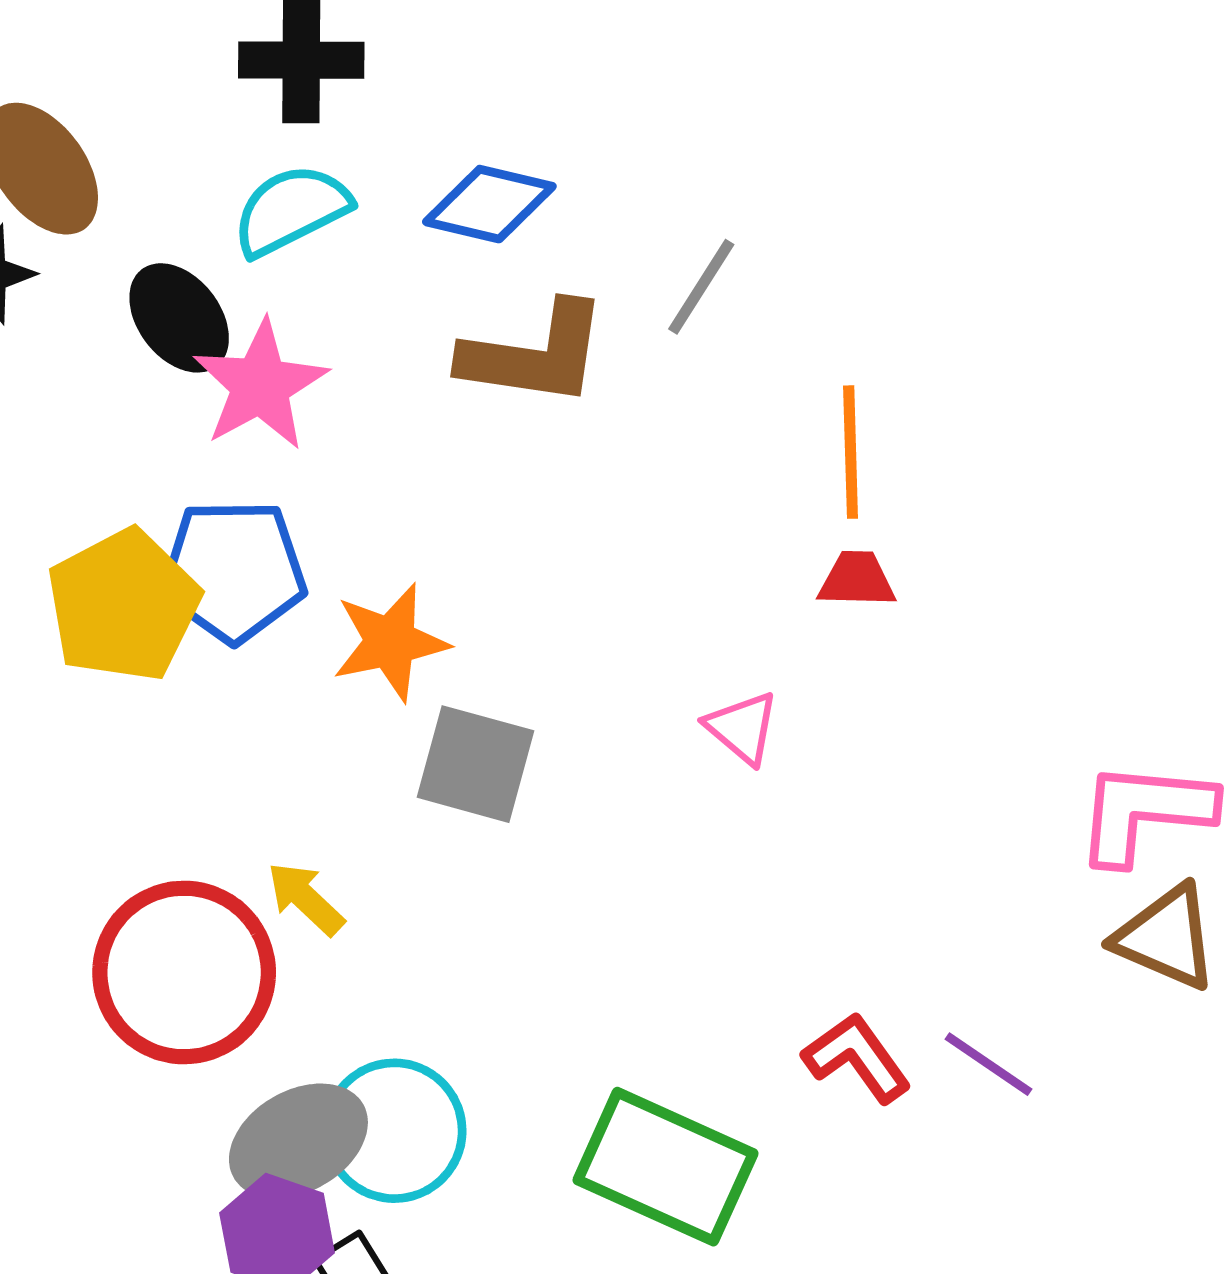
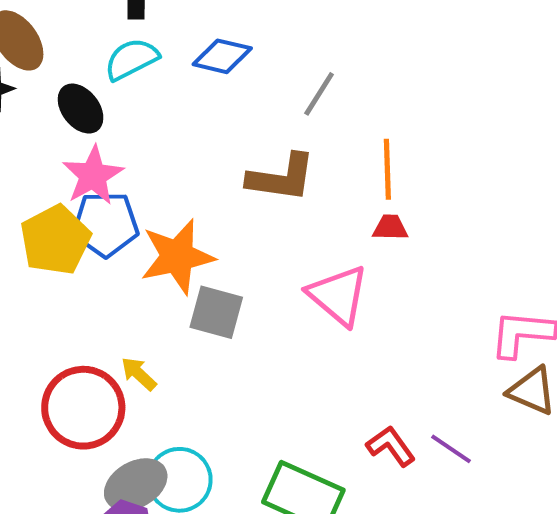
brown L-shape: (534, 354) -> (281, 178), moved
pink star: (260, 385) -> (93, 175), moved
orange star: (390, 642) -> (177, 256), size x1.4
pink triangle: (742, 728) -> (338, 295), size x1.8

